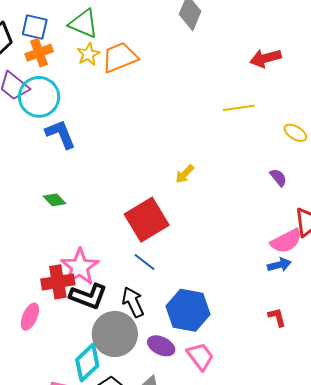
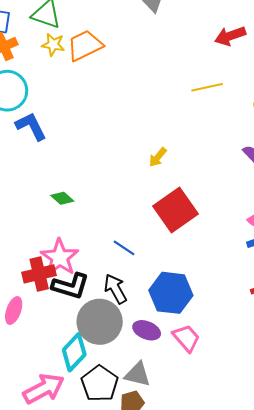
yellow star: (88, 54) -> (53, 45), turned -30
green diamond: (54, 200) -> (62, 198), moved
red square: (147, 220) -> (176, 210), moved

